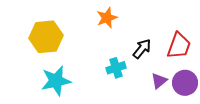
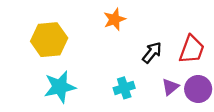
cyan cross: (116, 68) -> (124, 88), moved

